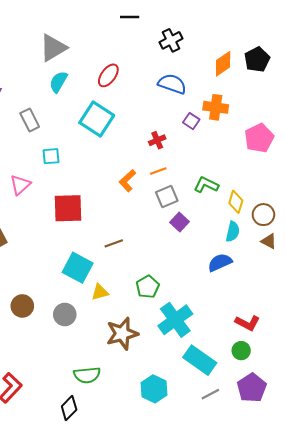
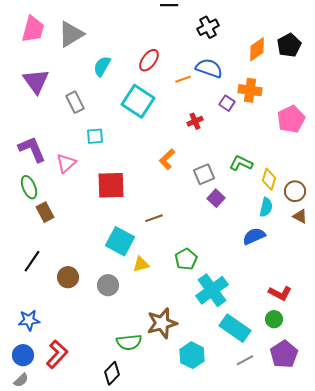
gray triangle: (53, 48) -> (71, 34), moved
orange line: (158, 171) -> (183, 79), moved
brown star: (122, 334) -> (162, 323), moved

